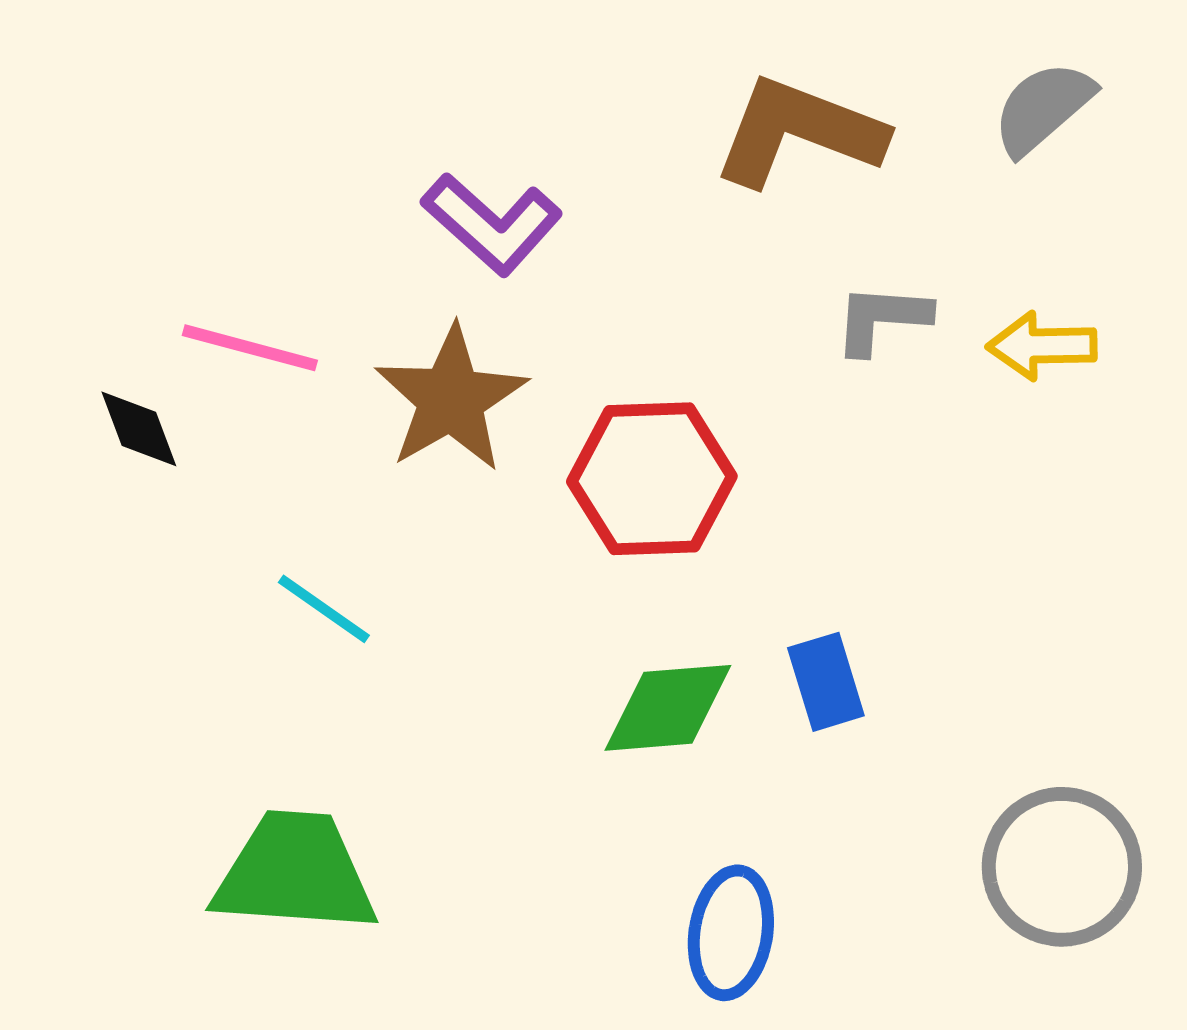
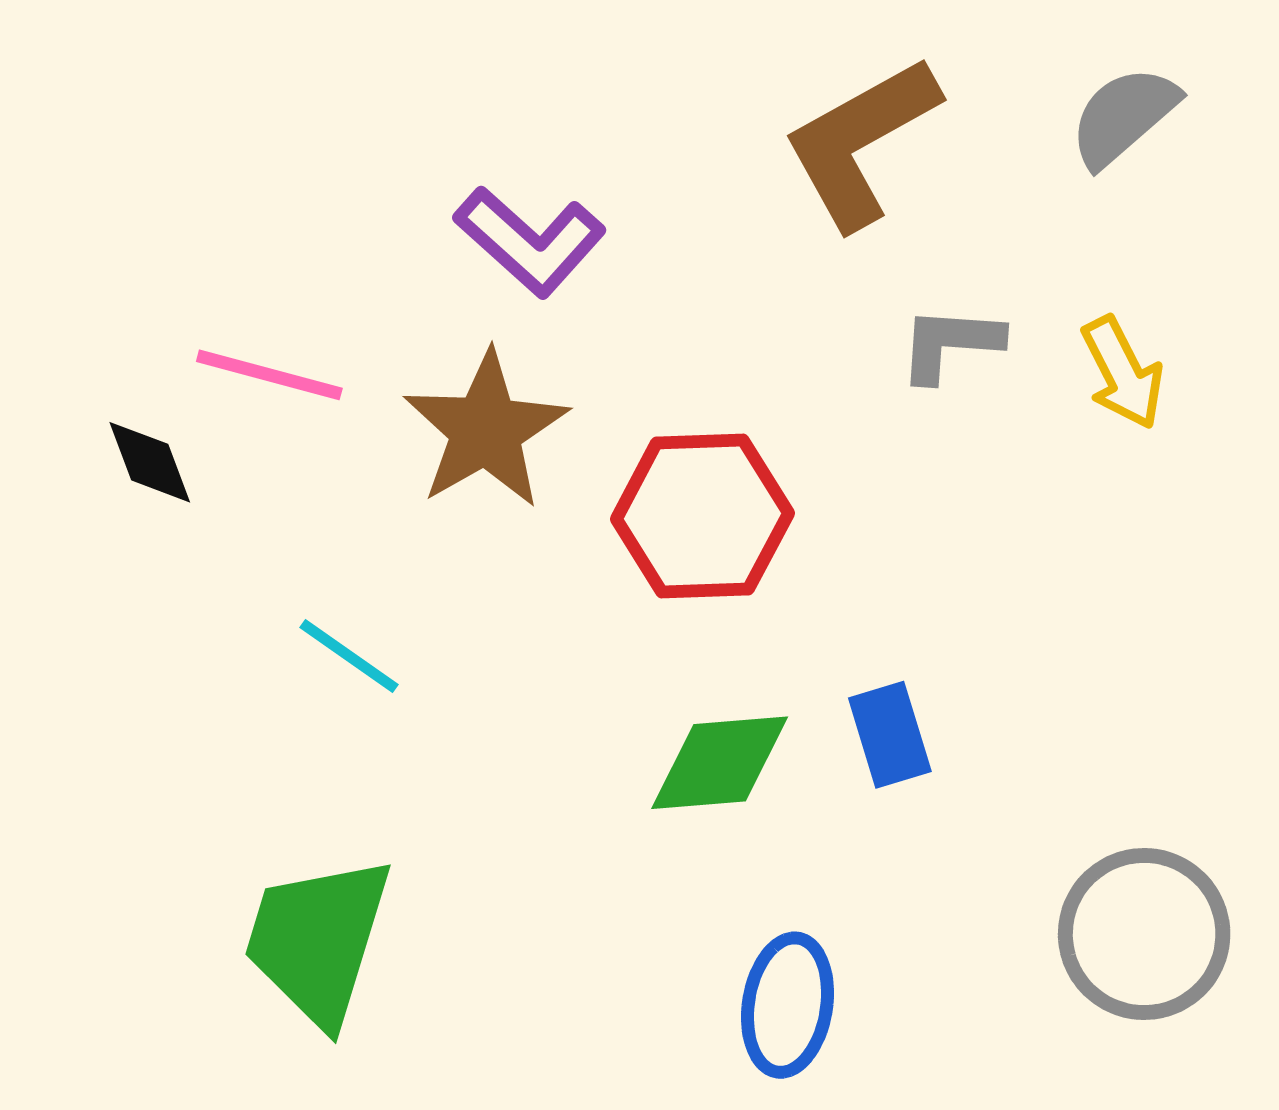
brown L-shape: (799, 132) -> (861, 142), turned -50
yellow arrow: (1042, 346) -> (1123, 373), turned -116
green trapezoid: (295, 873) -> (318, 940), turned -77

